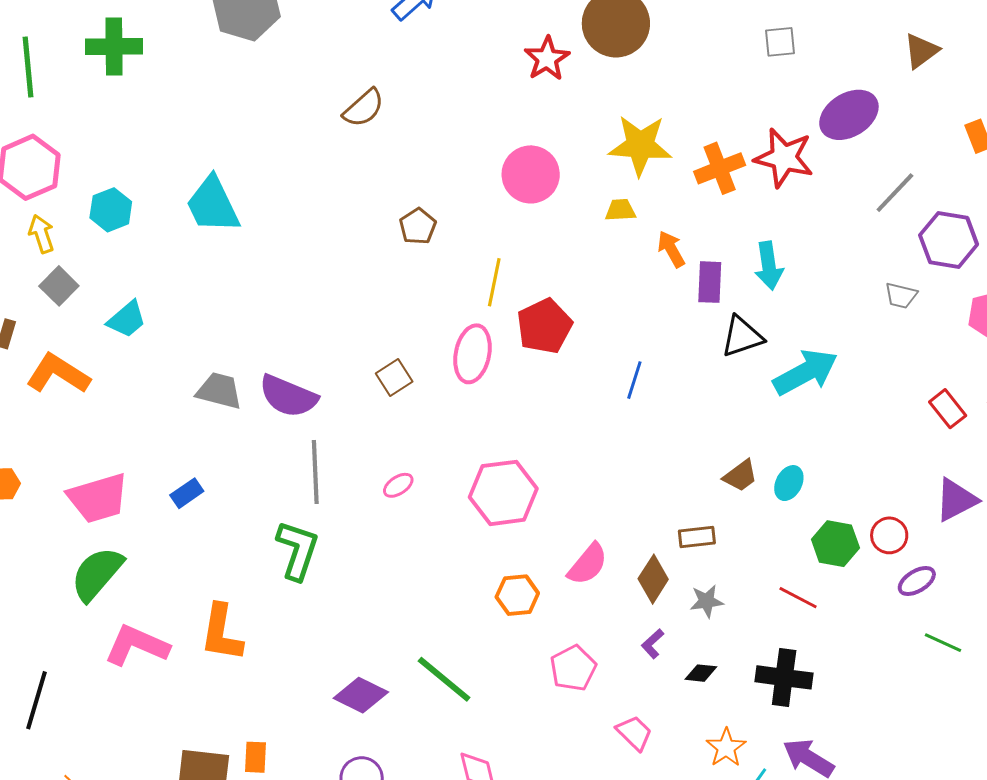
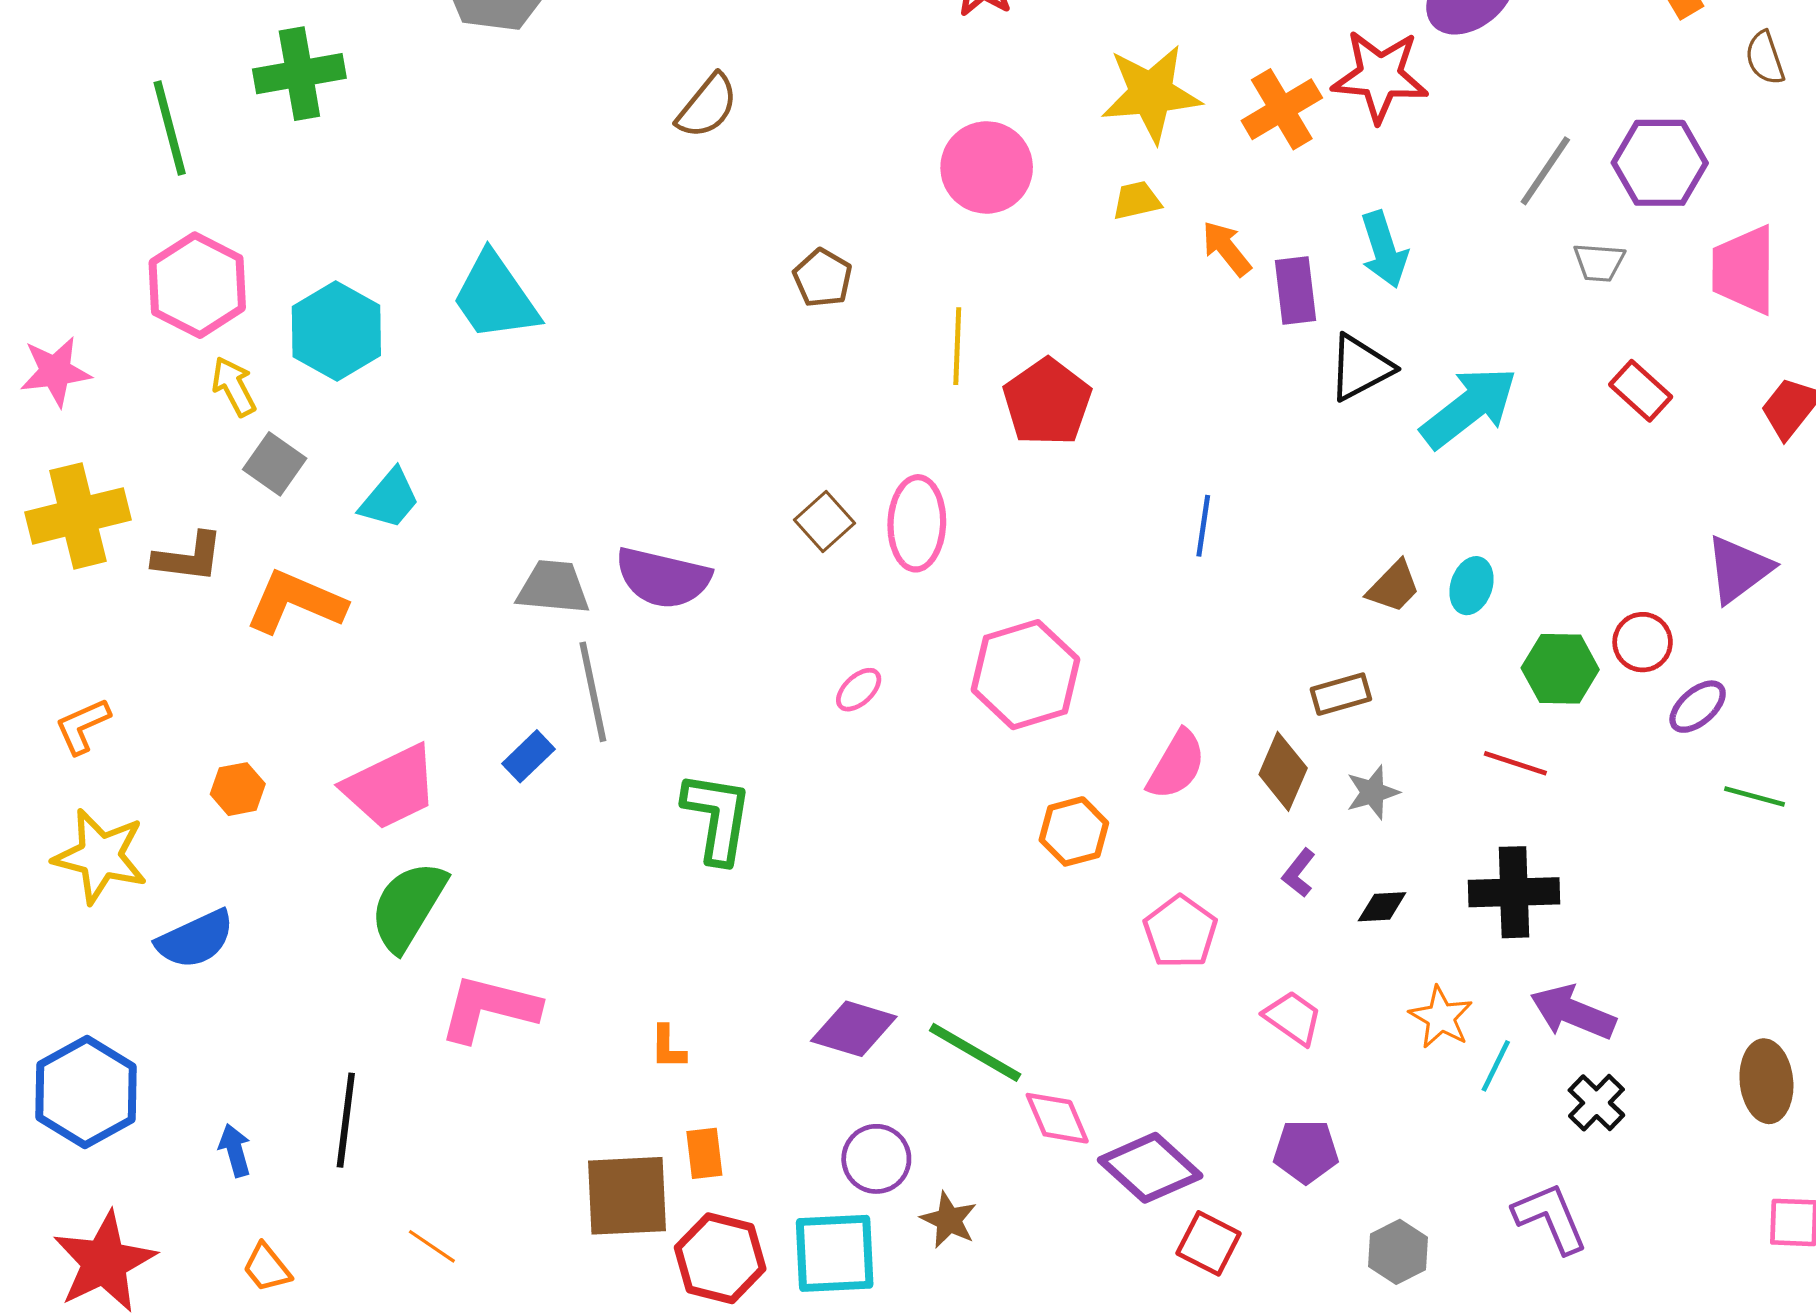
gray line: (895, 193) -> (1545, 171), moved
cyan hexagon: (111, 210) -> (336, 331), size x1.4
pink ellipse: (472, 354) -> (917, 523), moved
blue line: (634, 380) -> (1203, 526), moved
red rectangle: (948, 409) -> (1641, 391), moved
gray line: (315, 472) -> (593, 692), moved
orange L-shape: (222, 633) -> (668, 1047), moved, size x0.5
green line: (444, 679) -> (975, 1052), moved

